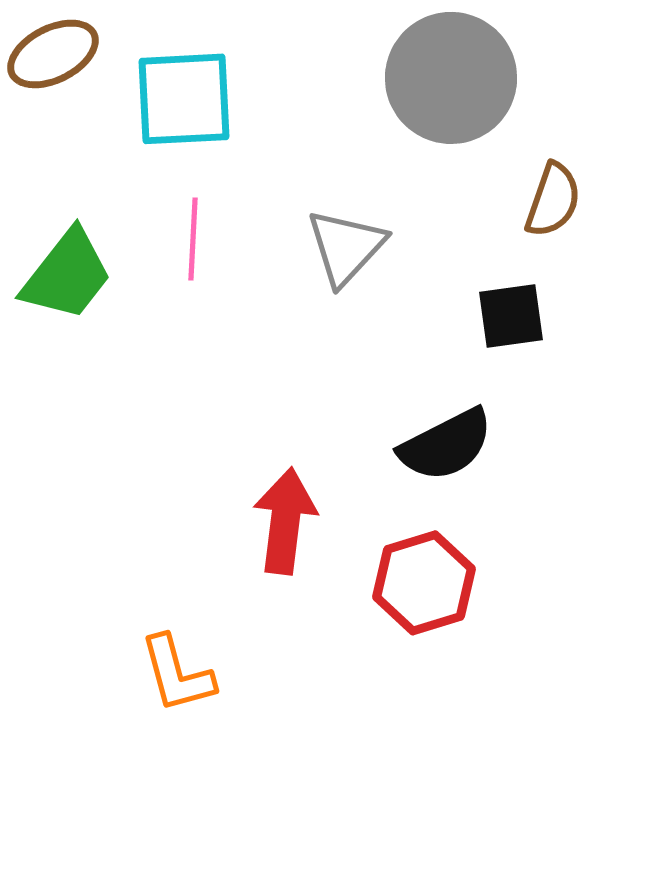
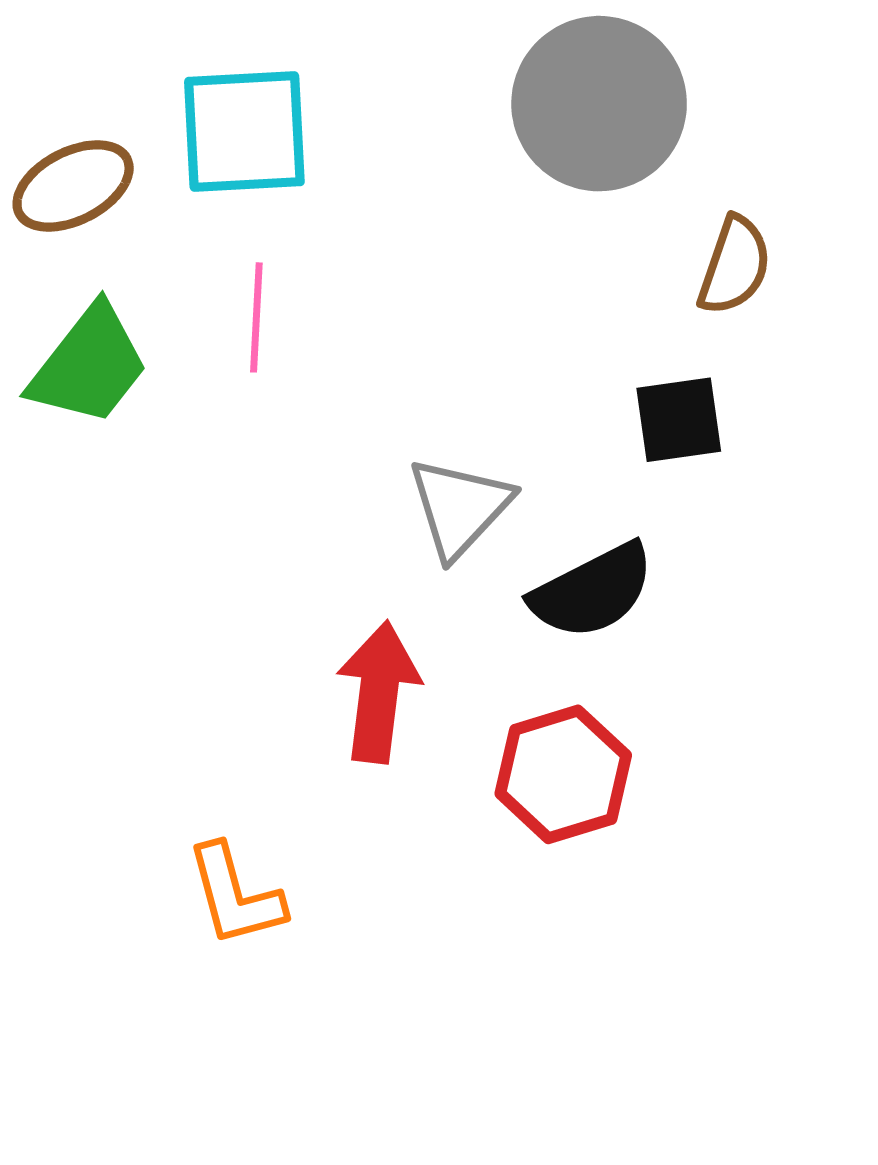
brown ellipse: (53, 54) -> (73, 186), moved
gray triangle: (346, 247) -> (460, 507), moved

